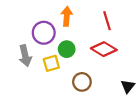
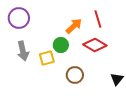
orange arrow: (67, 16) -> (74, 26), moved, turned 42
purple circle: (44, 33) -> (19, 18), moved

